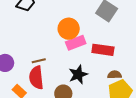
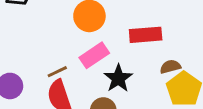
pink rectangle: (76, 43) -> (94, 55), moved

